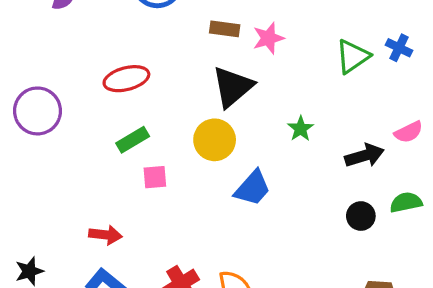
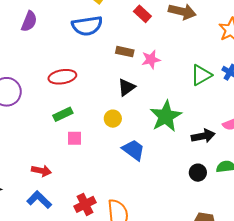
black triangle: (233, 87) -> (127, 87), size x0.7
green star: (301, 129) -> (166, 116), size x2.0
yellow circle: (215, 140) -> (113, 119), size x0.7
blue trapezoid: (253, 188) -> (133, 150), turned -100

